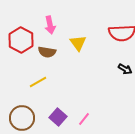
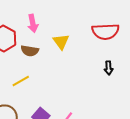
black arrow: (125, 69) -> (109, 68), turned 56

